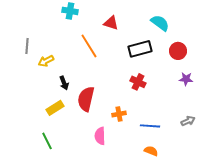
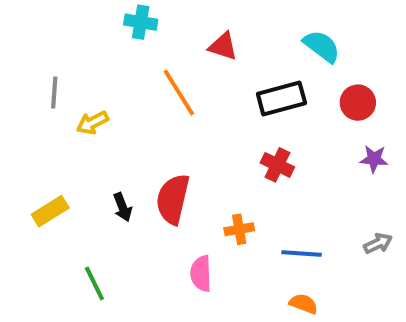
black arrow: (64, 83) -> (123, 207), moved
yellow rectangle: (55, 108) -> (50, 211), moved

